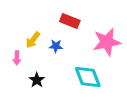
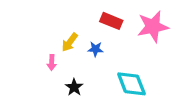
pink star: (107, 42) -> (153, 27), moved

